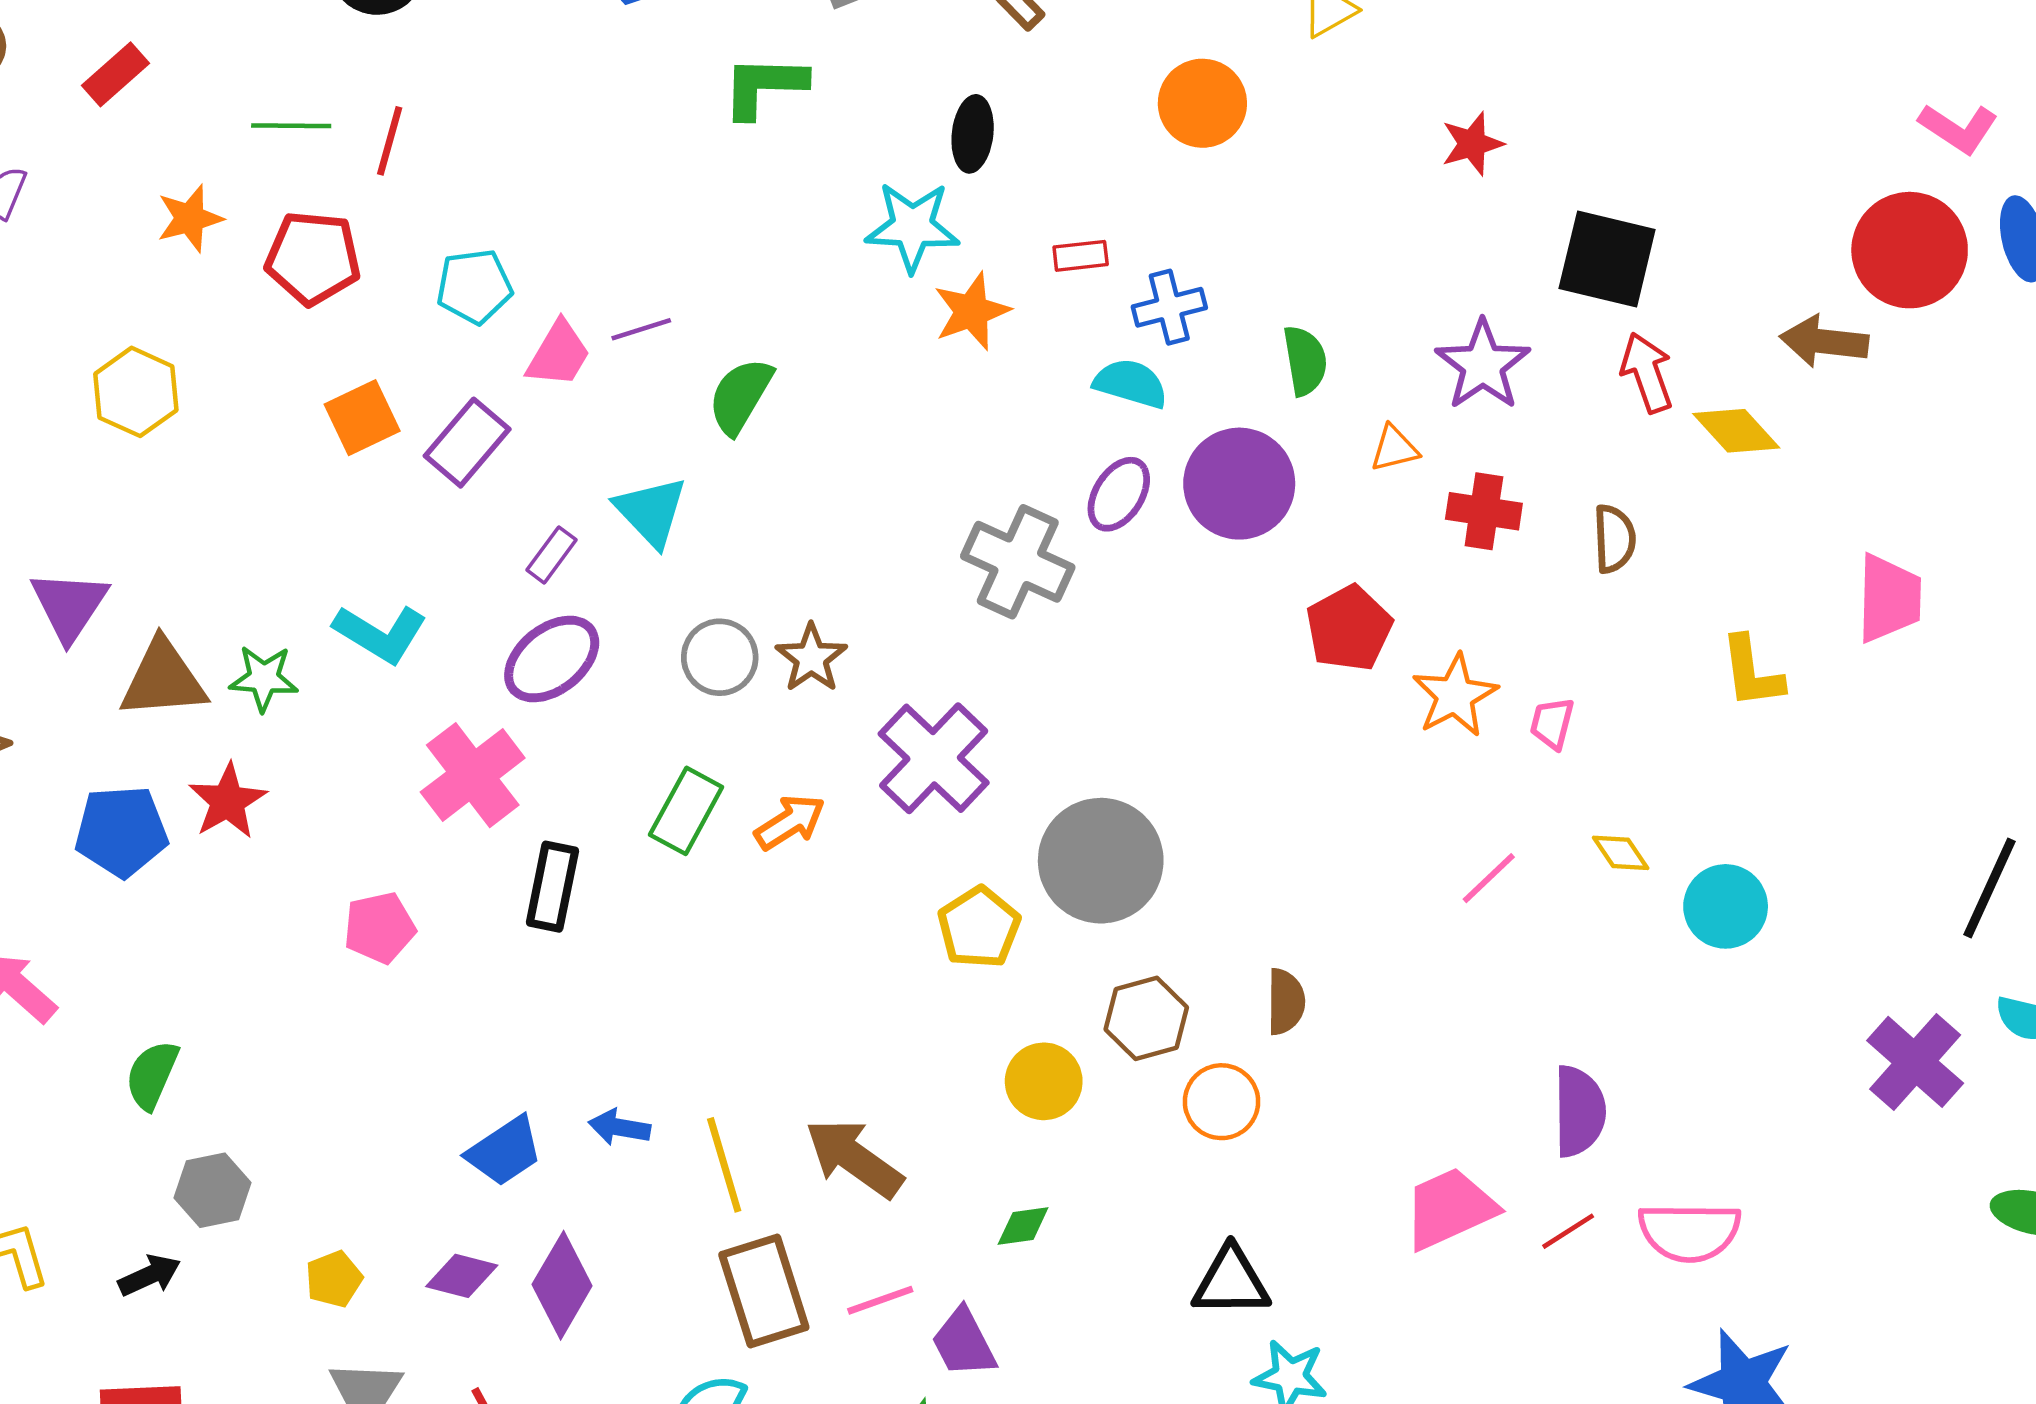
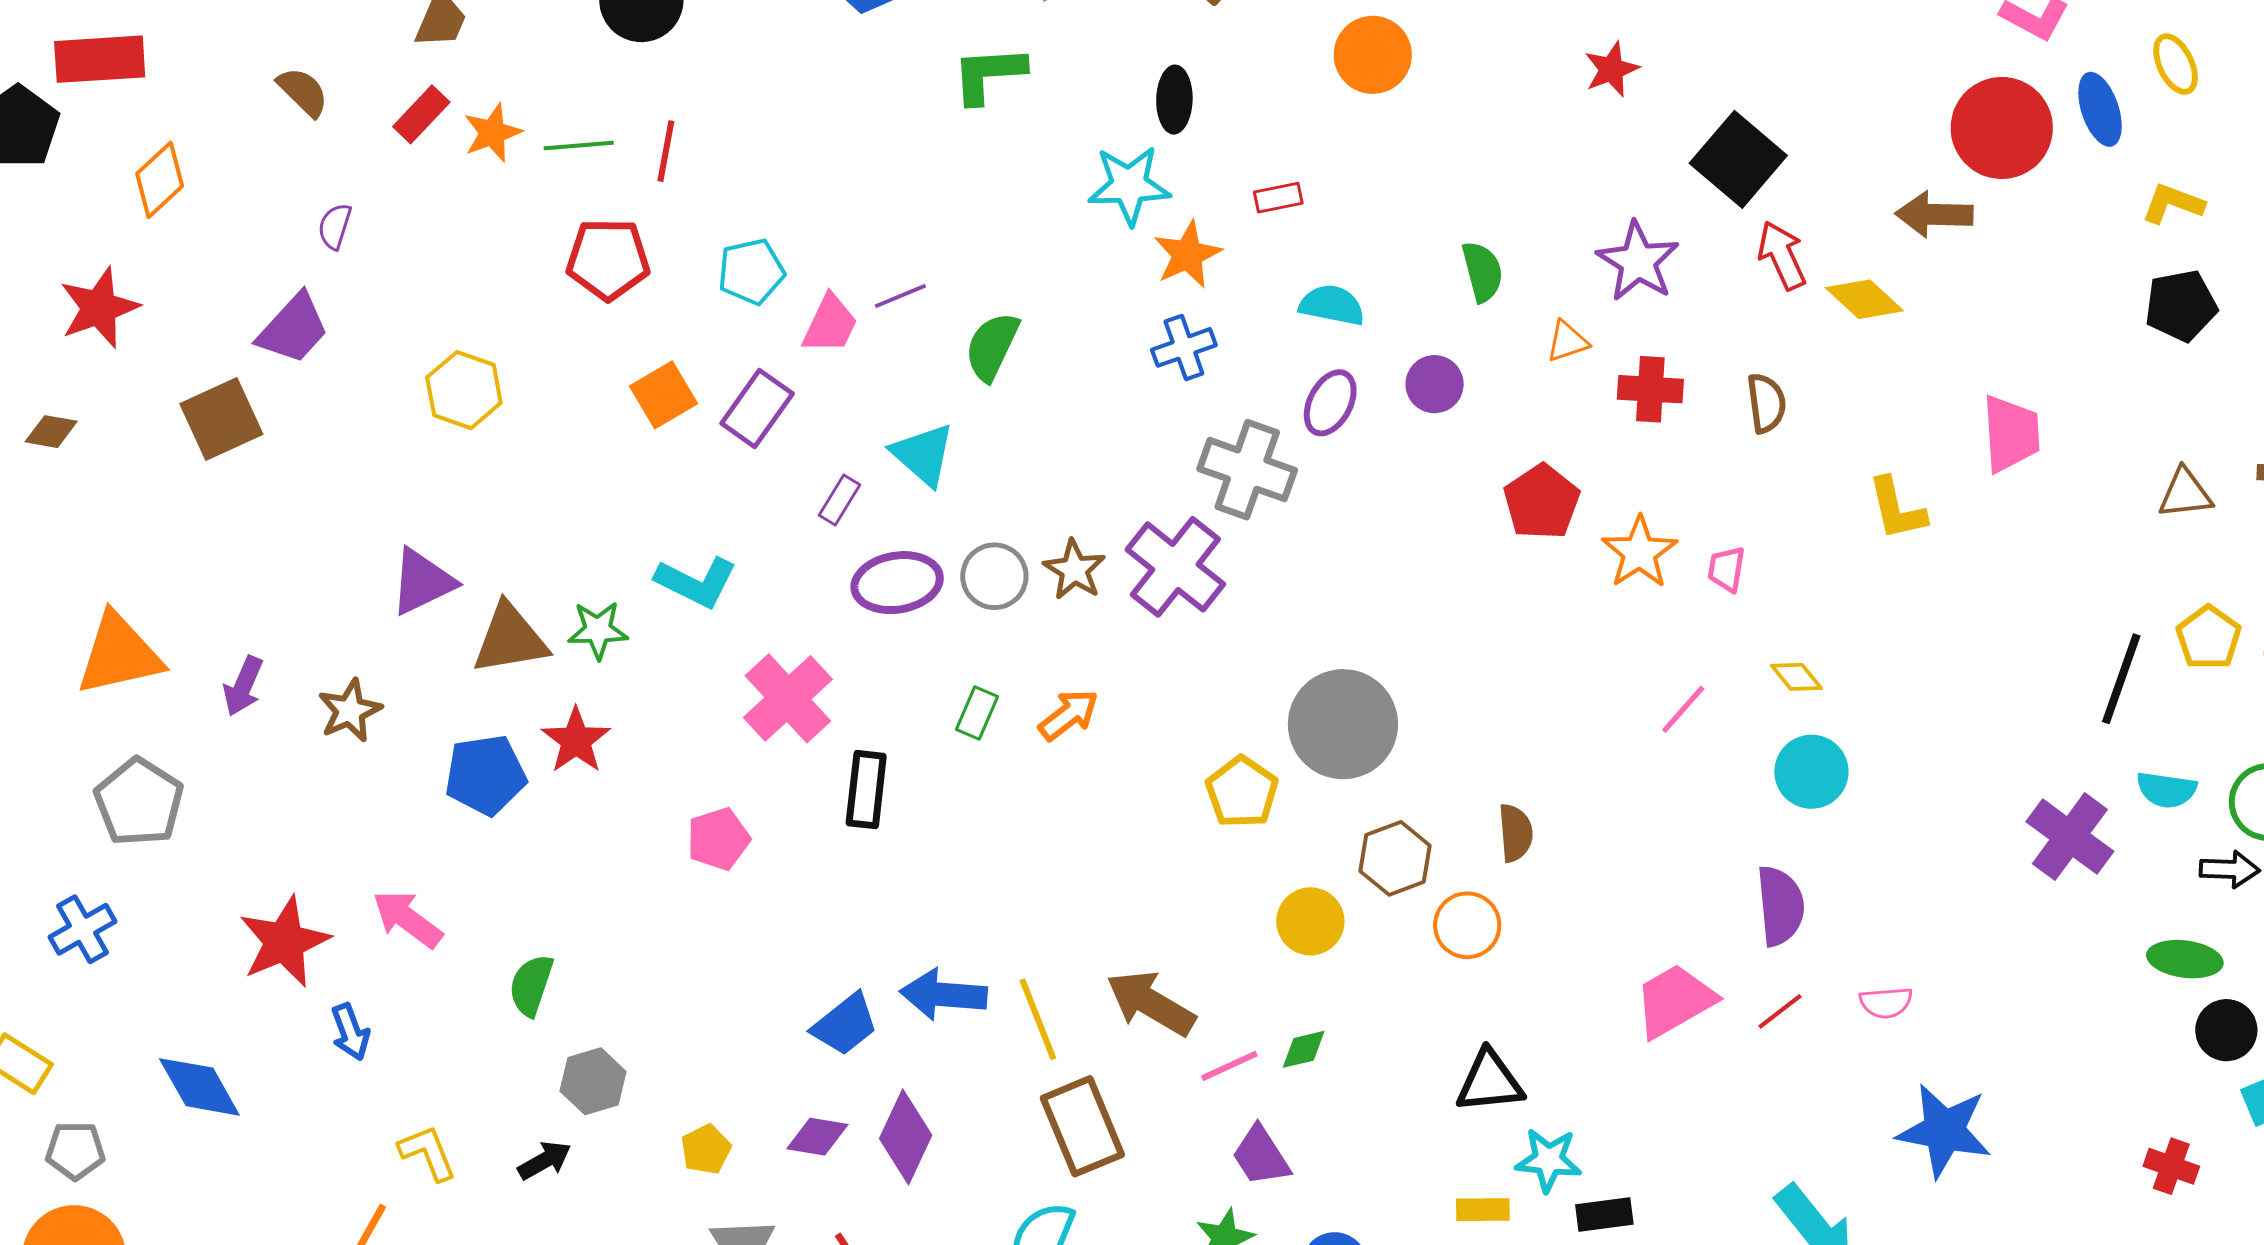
orange star: (190, 218) -> (492, 133), moved
black square: (1607, 259) -> (1738, 159), turned 32
blue cross: (1169, 307) -> (1184, 347), moved
purple circle: (1239, 484) -> (1435, 384), size x0.6
purple triangle: (69, 605) -> (422, 582), turned 36
purple ellipse: (552, 659) -> (897, 583), moved, turned 34
purple cross: (934, 758) -> (1175, 567), moved
green rectangle: (686, 811) -> (977, 713), size x0.7
cyan circle: (1726, 906) -> (1811, 772), moved
blue arrow: (619, 1127) -> (943, 995), size x1.6
pink semicircle: (1689, 1232) -> (1886, 1003), size x0.6
pink line: (880, 1300) -> (1229, 1066), moved

